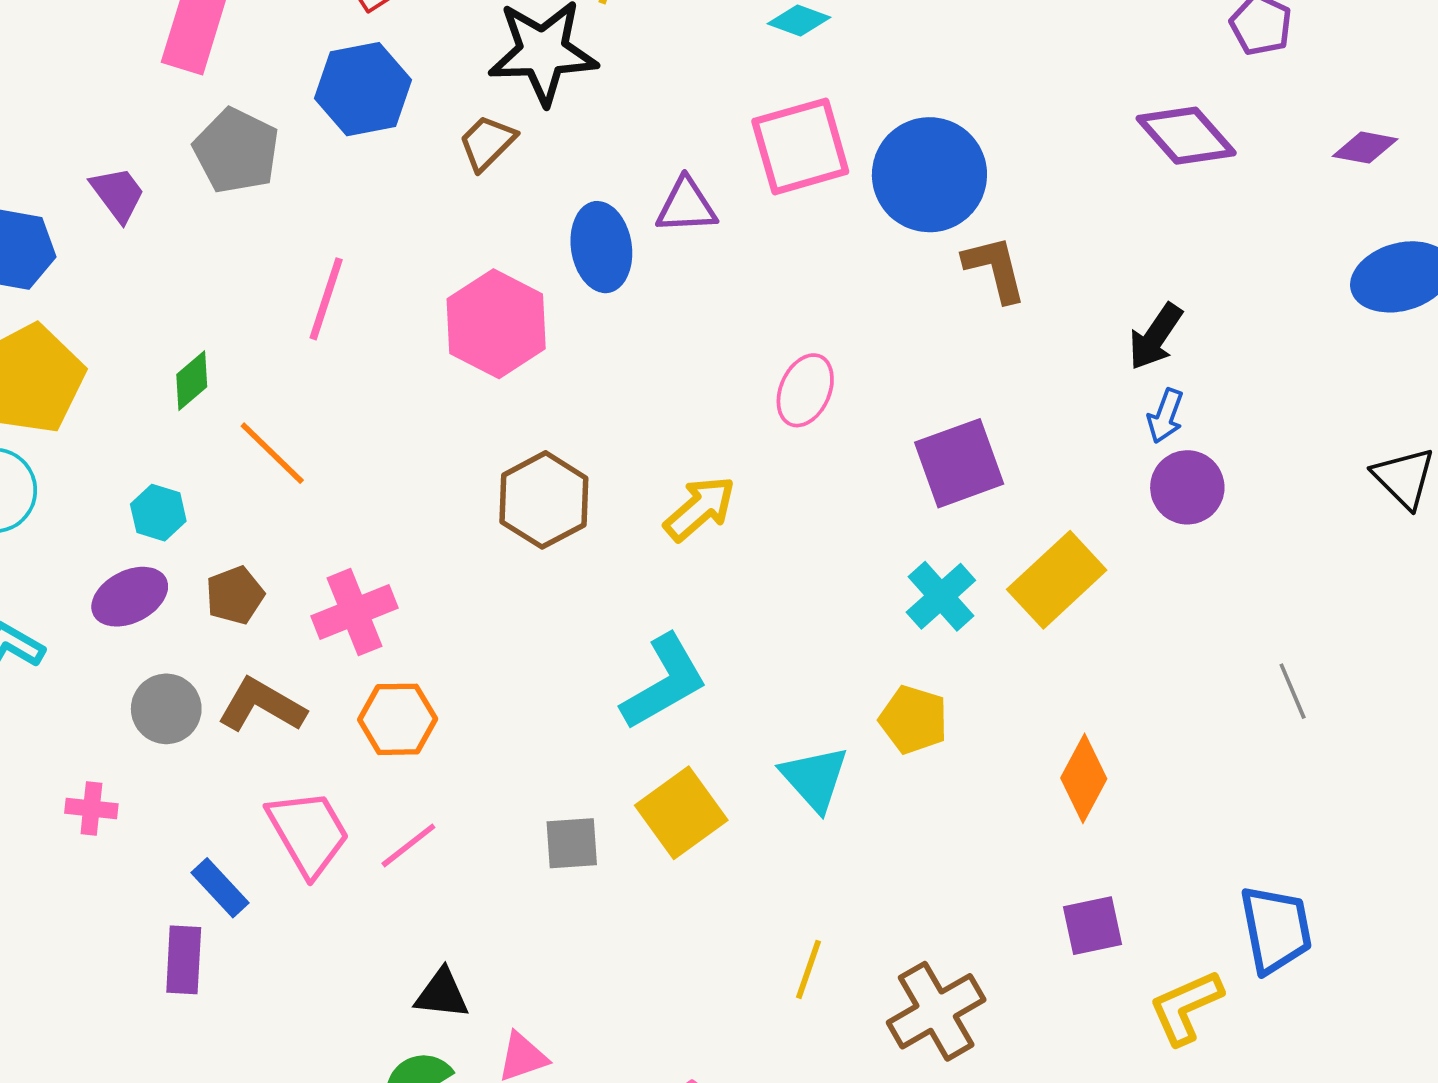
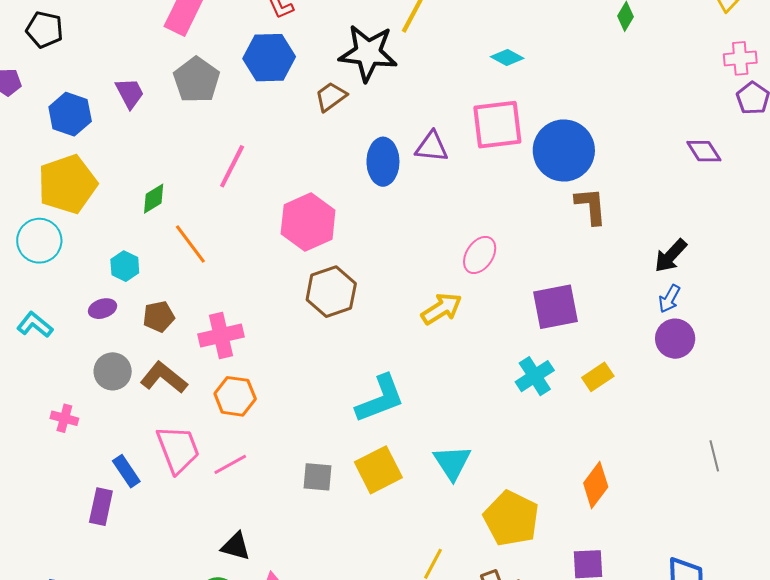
purple diamond: (1186, 136) -> (704, 151), size x0.7
pink hexagon: (496, 324) -> (308, 222), moved
yellow arrow: (700, 508) -> (442, 309), moved
yellow rectangle: (1057, 580) -> (598, 377), size x0.6
purple ellipse: (130, 597) -> (103, 309), size x0.7
yellow pentagon: (914, 720) -> (511, 518), moved, size x1.5

